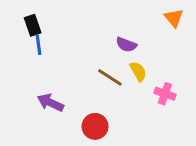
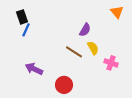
blue line: (39, 45) -> (26, 30), turned 32
purple semicircle: (126, 45) -> (85, 30), turned -80

